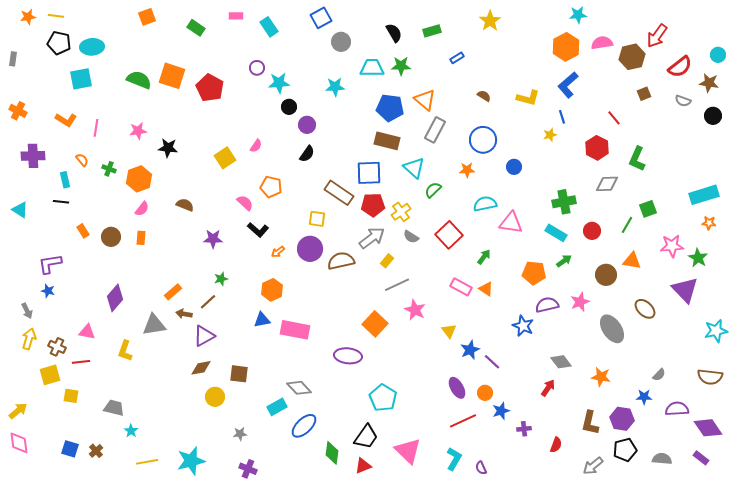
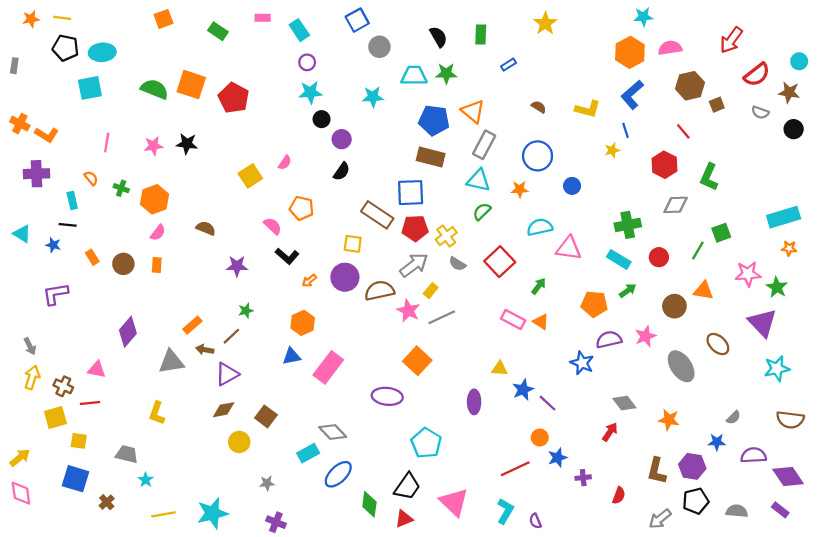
green rectangle: (432, 31) -> (481, 35), turned -72
brown hexagon: (632, 57) -> (690, 86), moved
purple circle: (257, 68) -> (307, 62), moved
orange L-shape: (66, 120) -> (47, 135), moved
black star: (168, 148) -> (187, 144), moved
cyan triangle: (414, 168) -> (479, 180), moved, turned -30
blue star: (48, 291) -> (53, 245), moved
pink star: (415, 310) -> (408, 311), moved
pink rectangle: (295, 330) -> (328, 367), turned -64
yellow triangle: (449, 331) -> (500, 369), turned -49
cyan star: (716, 331) -> (777, 369), moved
yellow L-shape: (125, 351) -> (157, 413), moved
brown square: (239, 374) -> (266, 416), turned 30
purple ellipse: (457, 388) -> (474, 402), moved, turned 30
blue square: (70, 449) -> (76, 479), moved, size x1.4

